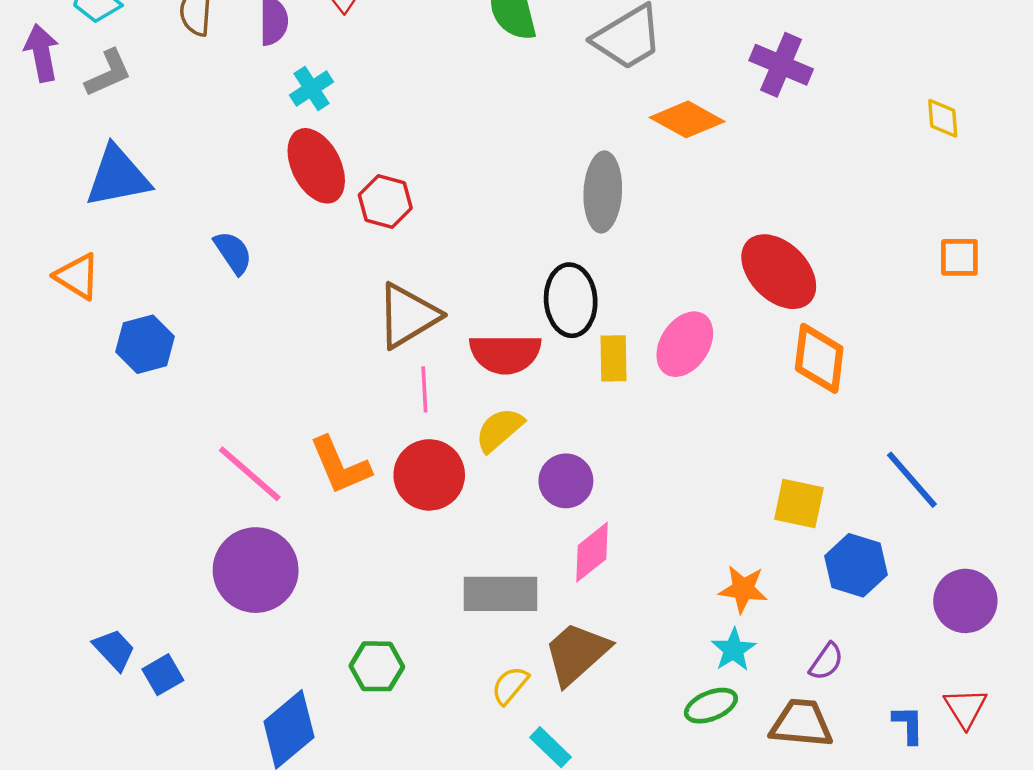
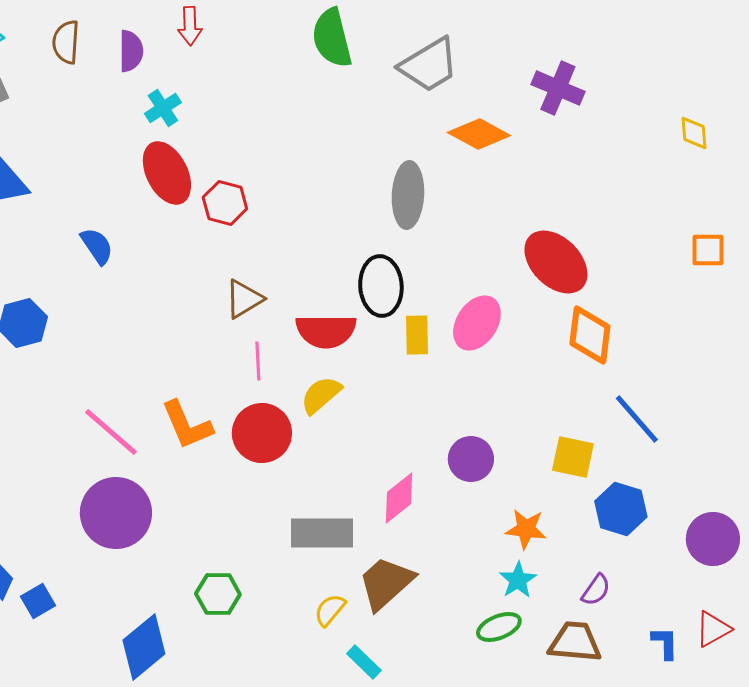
brown triangle: (408, 316) -> (244, 299), size x0.7
blue line: (912, 480) -> (637, 419), moved
purple circle: (566, 481) -> (471, 459), moved
red triangle: (965, 708) -> (713, 629), turned 33

